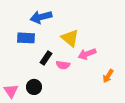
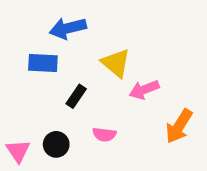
pink semicircle: (63, 65) -> (104, 134), moved
orange arrow: (108, 76) -> (179, 126), size x1.5

